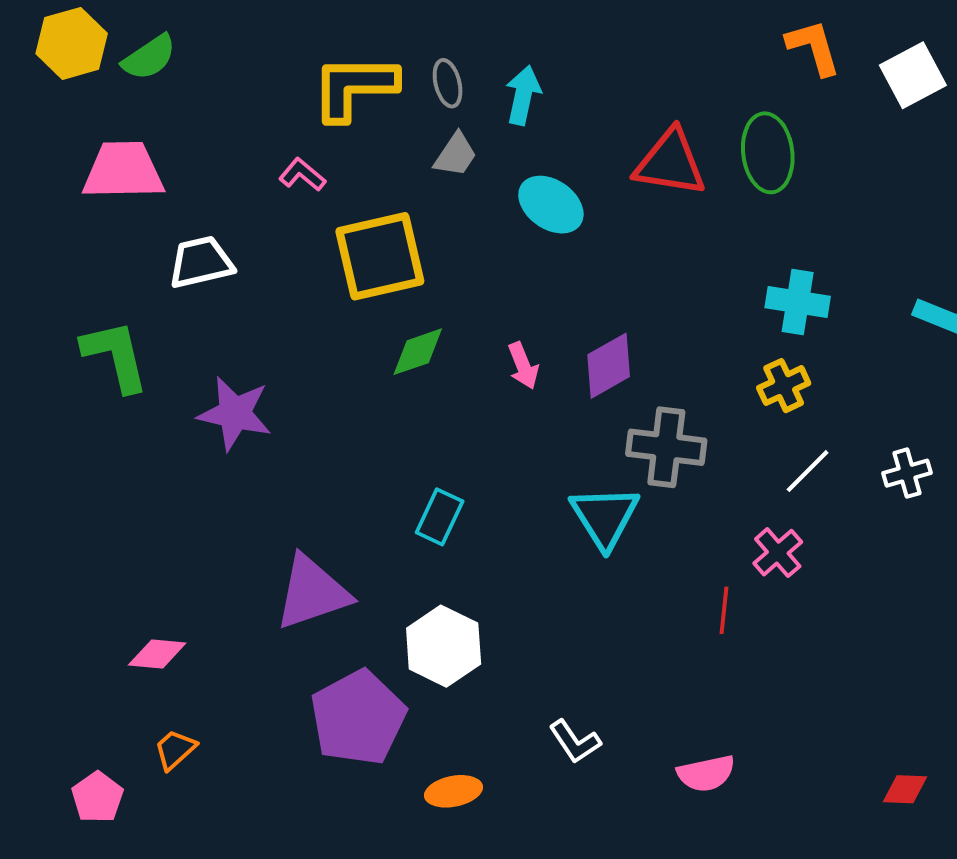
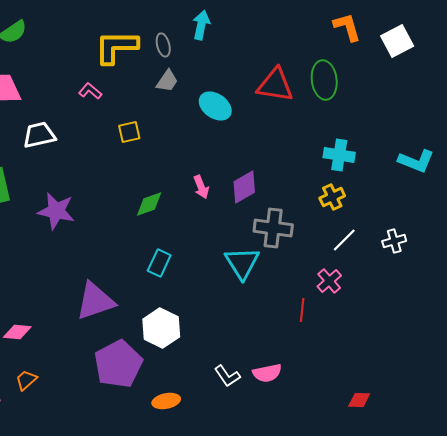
cyan arrow: (523, 95) -> (201, 25), moved
yellow square: (380, 256) -> (129, 132), size x0.5
green diamond: (418, 352) -> (149, 204), moved
pink semicircle: (706, 773) -> (267, 373), moved
red diamond: (905, 789) -> (359, 400), moved

